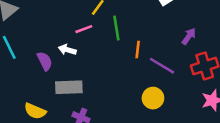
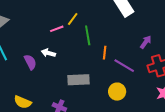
pink line: (84, 29) -> (57, 29), moved
gray rectangle: (69, 87) -> (79, 80), moved

